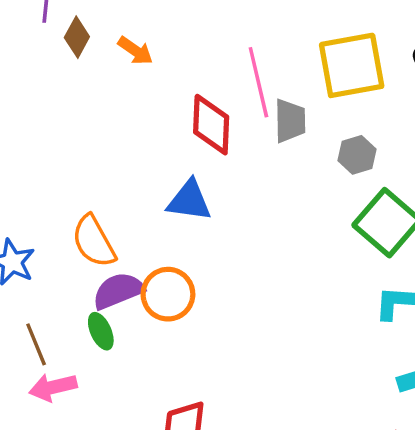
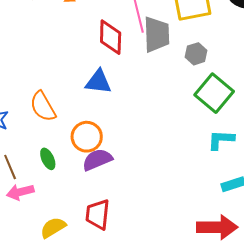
gray trapezoid: (290, 121) -> (157, 34), size x1.4
purple semicircle: (118, 291) -> (97, 160), moved

